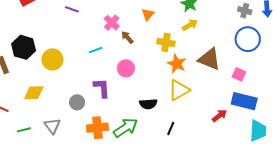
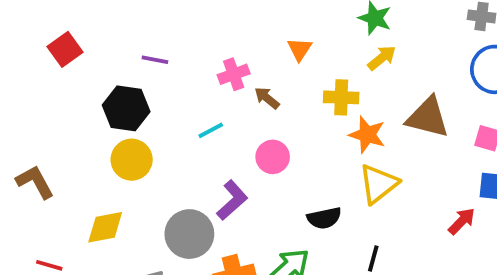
pink cross: (112, 23) -> (234, 74), turned 35
black hexagon: (24, 47) -> (126, 108), moved
purple L-shape: (102, 88) -> (232, 200), turned 60
gray circle: (77, 102) -> (189, 234), size x1.6

